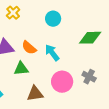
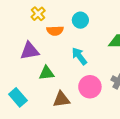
orange semicircle: (29, 48) -> (55, 31), moved, turned -42

